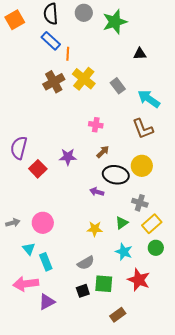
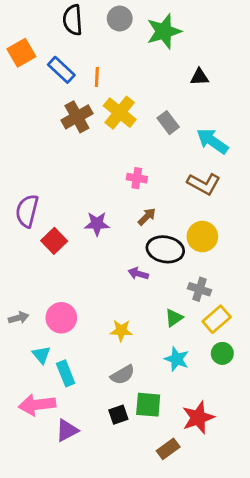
orange square: (15, 20) -> (21, 53), moved
blue rectangle: (51, 41) -> (61, 70), moved
brown L-shape: (143, 129) -> (204, 184), turned -40
yellow star: (95, 229) -> (121, 331), moved
red star: (139, 280) -> (198, 418), moved, turned 30

